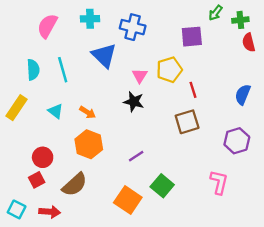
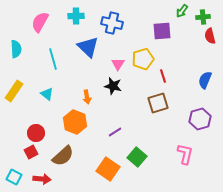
cyan semicircle: (33, 70) -> (16, 49), moved
orange arrow: (88, 112) -> (87, 97), moved, turned 48

